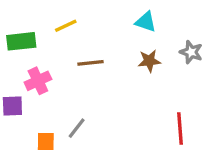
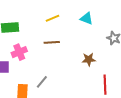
yellow line: (66, 26) -> (53, 18), moved
brown star: (149, 61) -> (89, 59), moved

